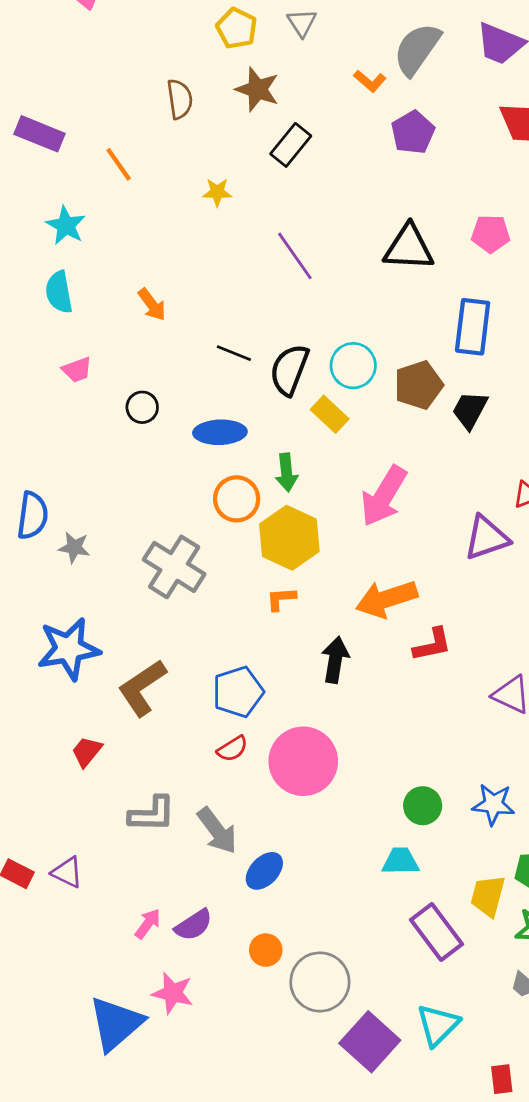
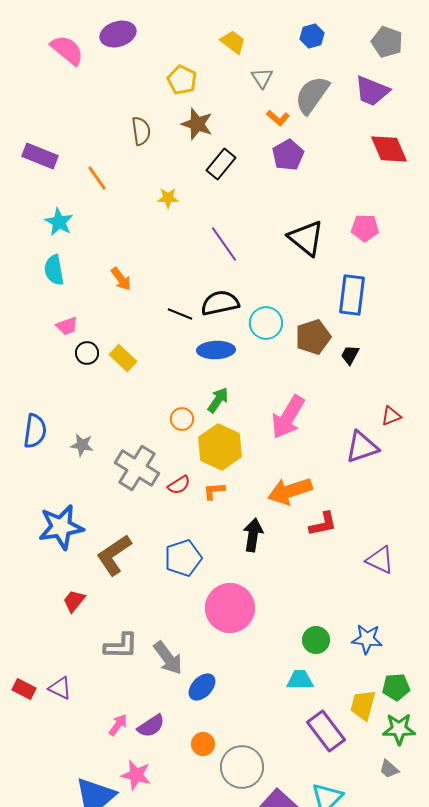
gray triangle: (302, 23) -> (262, 78), moved
purple pentagon: (413, 132) -> (288, 155), moved
black triangle: (409, 248) -> (306, 238), turned 36
black semicircle: (289, 370) -> (220, 303), moved, turned 57
black circle: (142, 407) -> (87, 353), moved
black trapezoid: (470, 410) -> (350, 355), size x0.7
yellow rectangle: (330, 414) -> (123, 358), moved
blue ellipse: (220, 432) -> (216, 350), moved
green arrow: (287, 473) -> (218, 400), turned -140
orange circle: (237, 499) -> (182, 419), size x0.7
gray star: (74, 547) -> (82, 445), moved
red semicircle: (232, 749) -> (179, 485), moved

